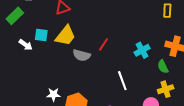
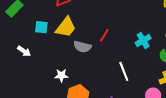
white arrow: (26, 45) -> (24, 51), moved
white star: (53, 95) -> (61, 75), moved

